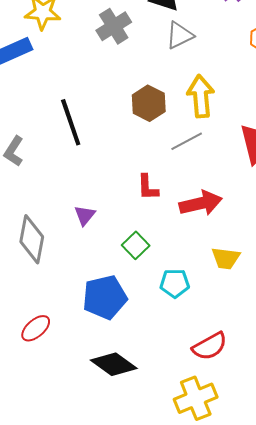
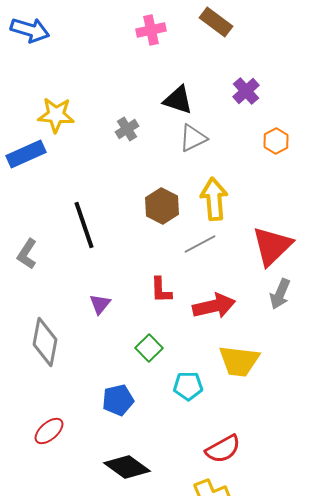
gray cross: (114, 26) -> (127, 129), size x0.7
purple triangle: (85, 215) -> (100, 304), moved
yellow trapezoid: (226, 258) -> (239, 361), size x1.4
blue pentagon: (105, 297) -> (118, 400), size x0.7

